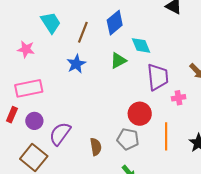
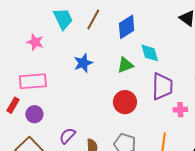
brown line: (83, 32) -> (93, 19), moved
red circle: (140, 114) -> (125, 102), moved
purple semicircle: (60, 134) -> (67, 136), moved, size x0.7

